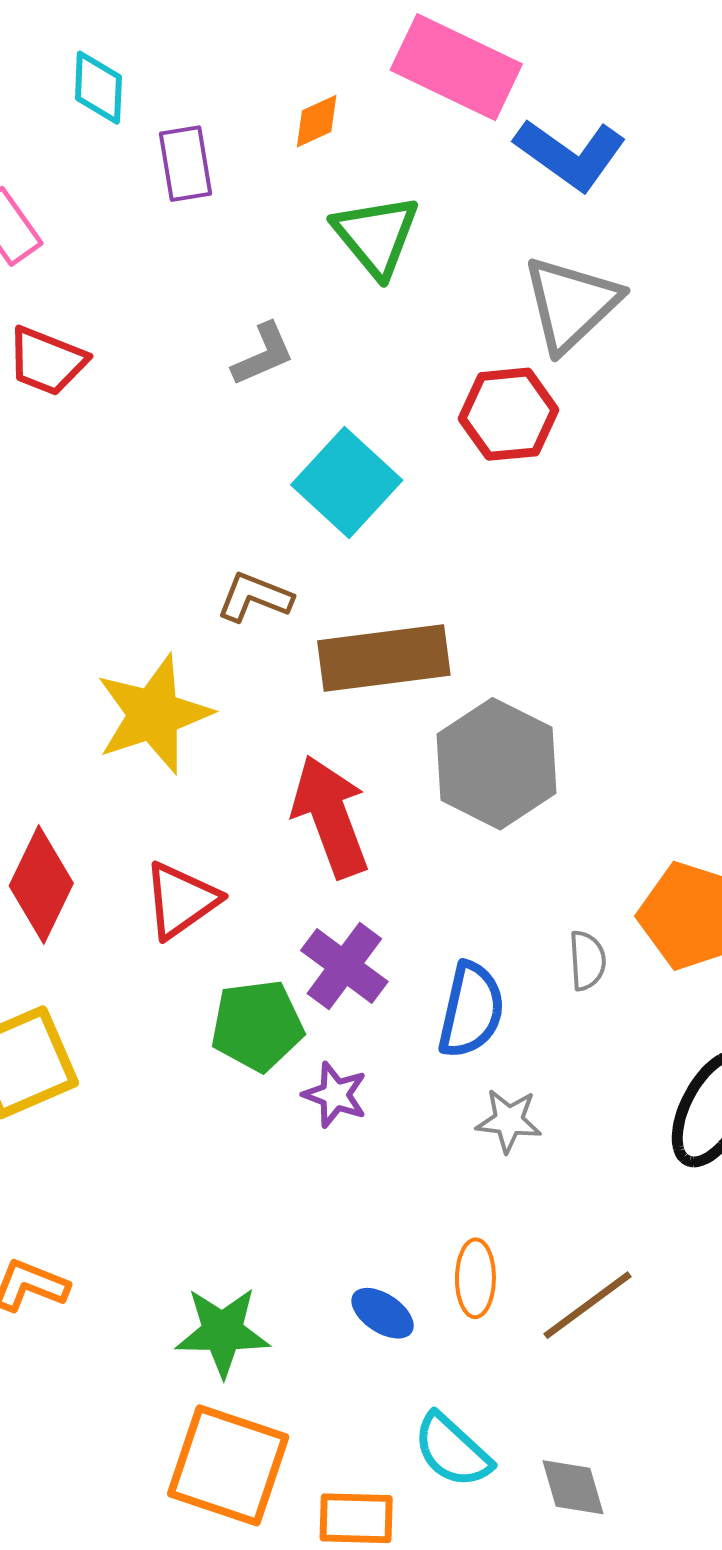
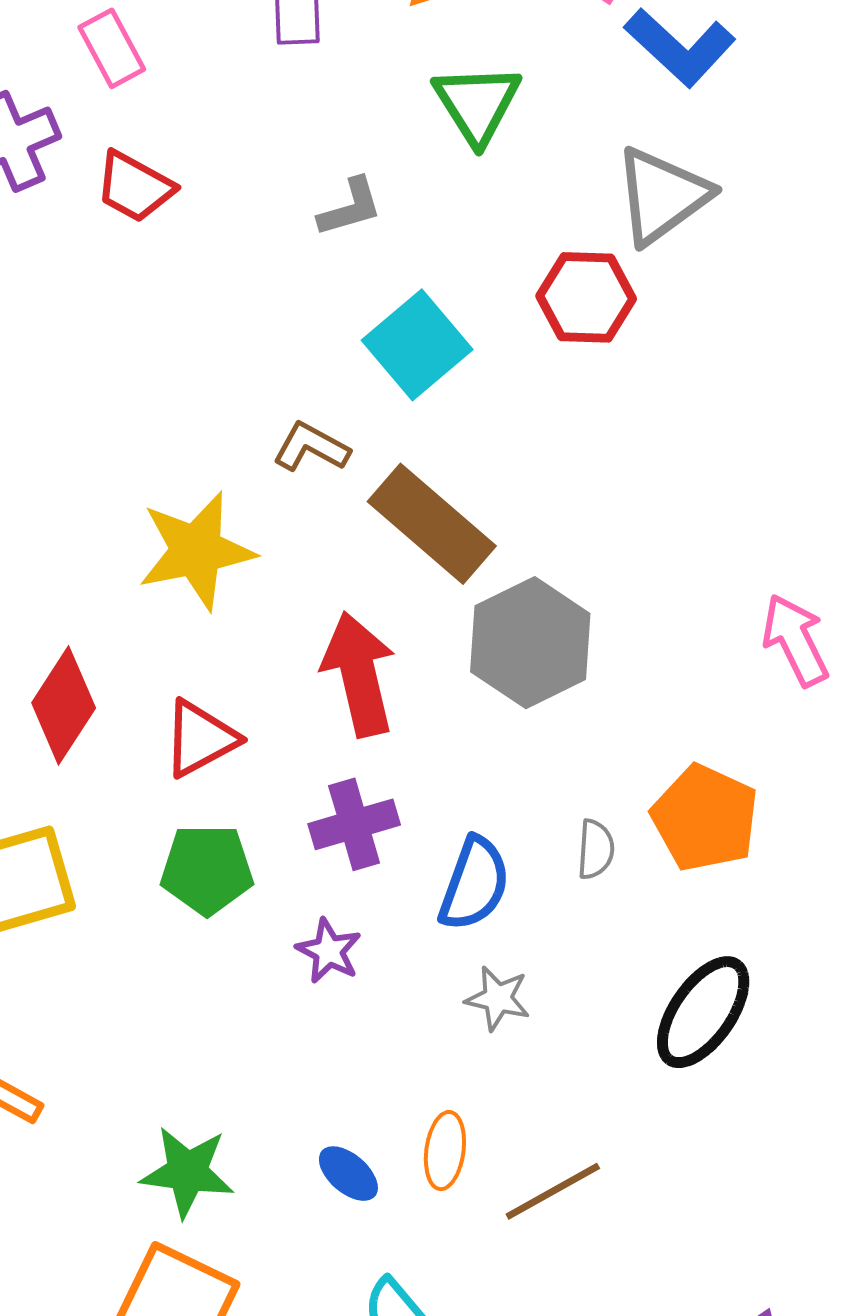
brown rectangle: (384, 658) -> (432, 524), turned 41
purple cross: (344, 966) -> (354, 824), turned 30
green pentagon: (257, 1025) -> (207, 869), moved

